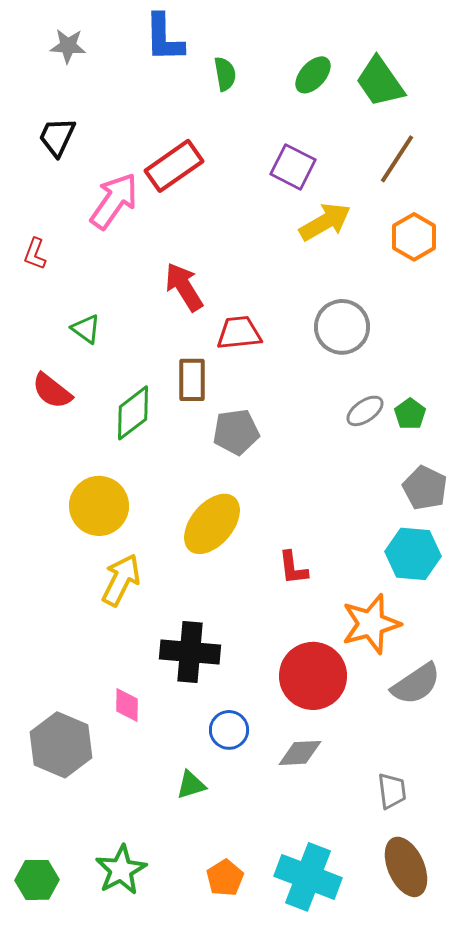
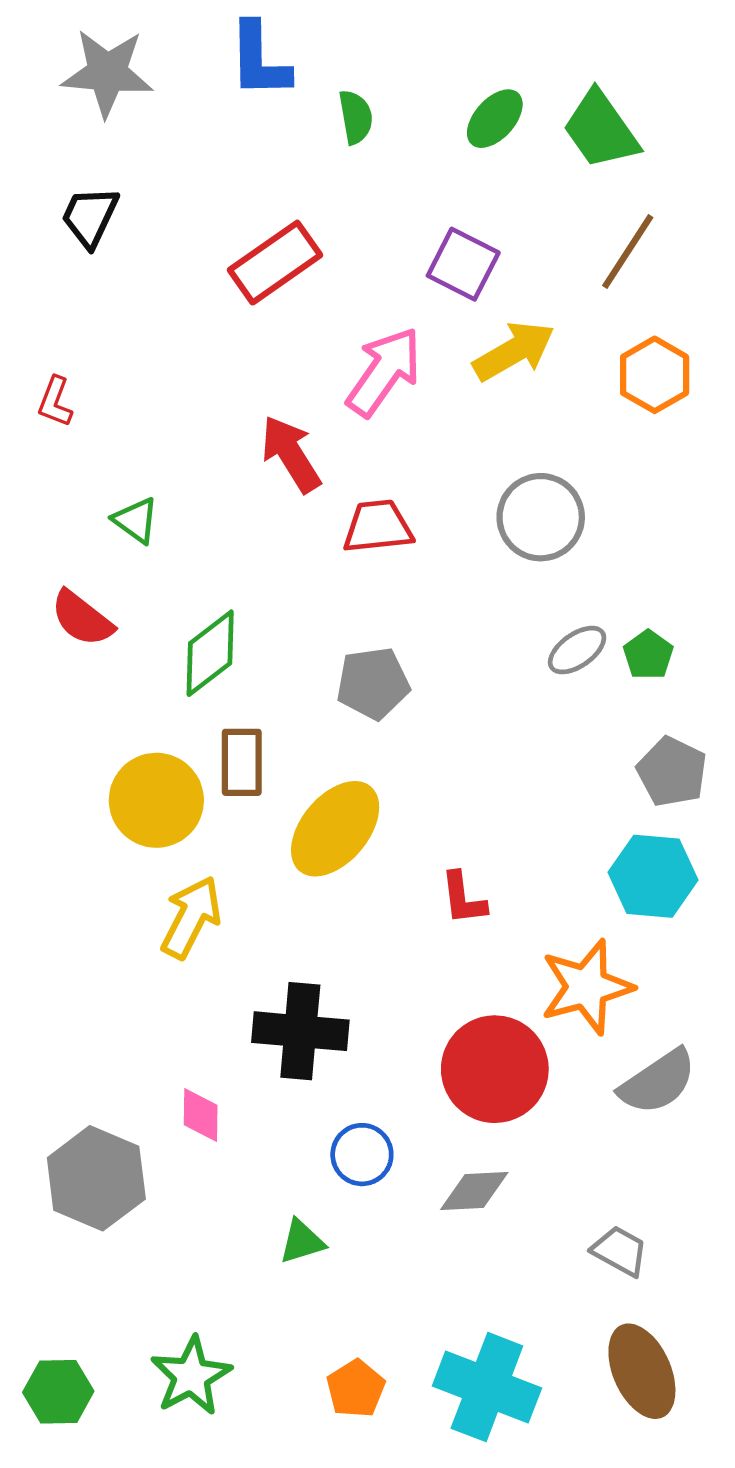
gray star: (68, 46) -> (107, 73), size x1.6
pink arrow: (114, 201) -> (384, 372), moved
brown rectangle: (192, 380) -> (242, 762), moved
gray trapezoid: (392, 791) -> (620, 1251), turned -54

